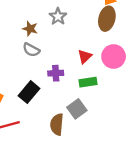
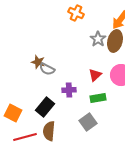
gray star: (58, 16) -> (98, 39), moved
brown star: (30, 29) -> (38, 62), moved
brown semicircle: (57, 124) -> (49, 131), moved

